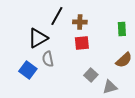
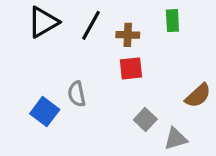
green rectangle: (122, 29) -> (172, 21), moved
black triangle: (38, 38) -> (43, 22), moved

